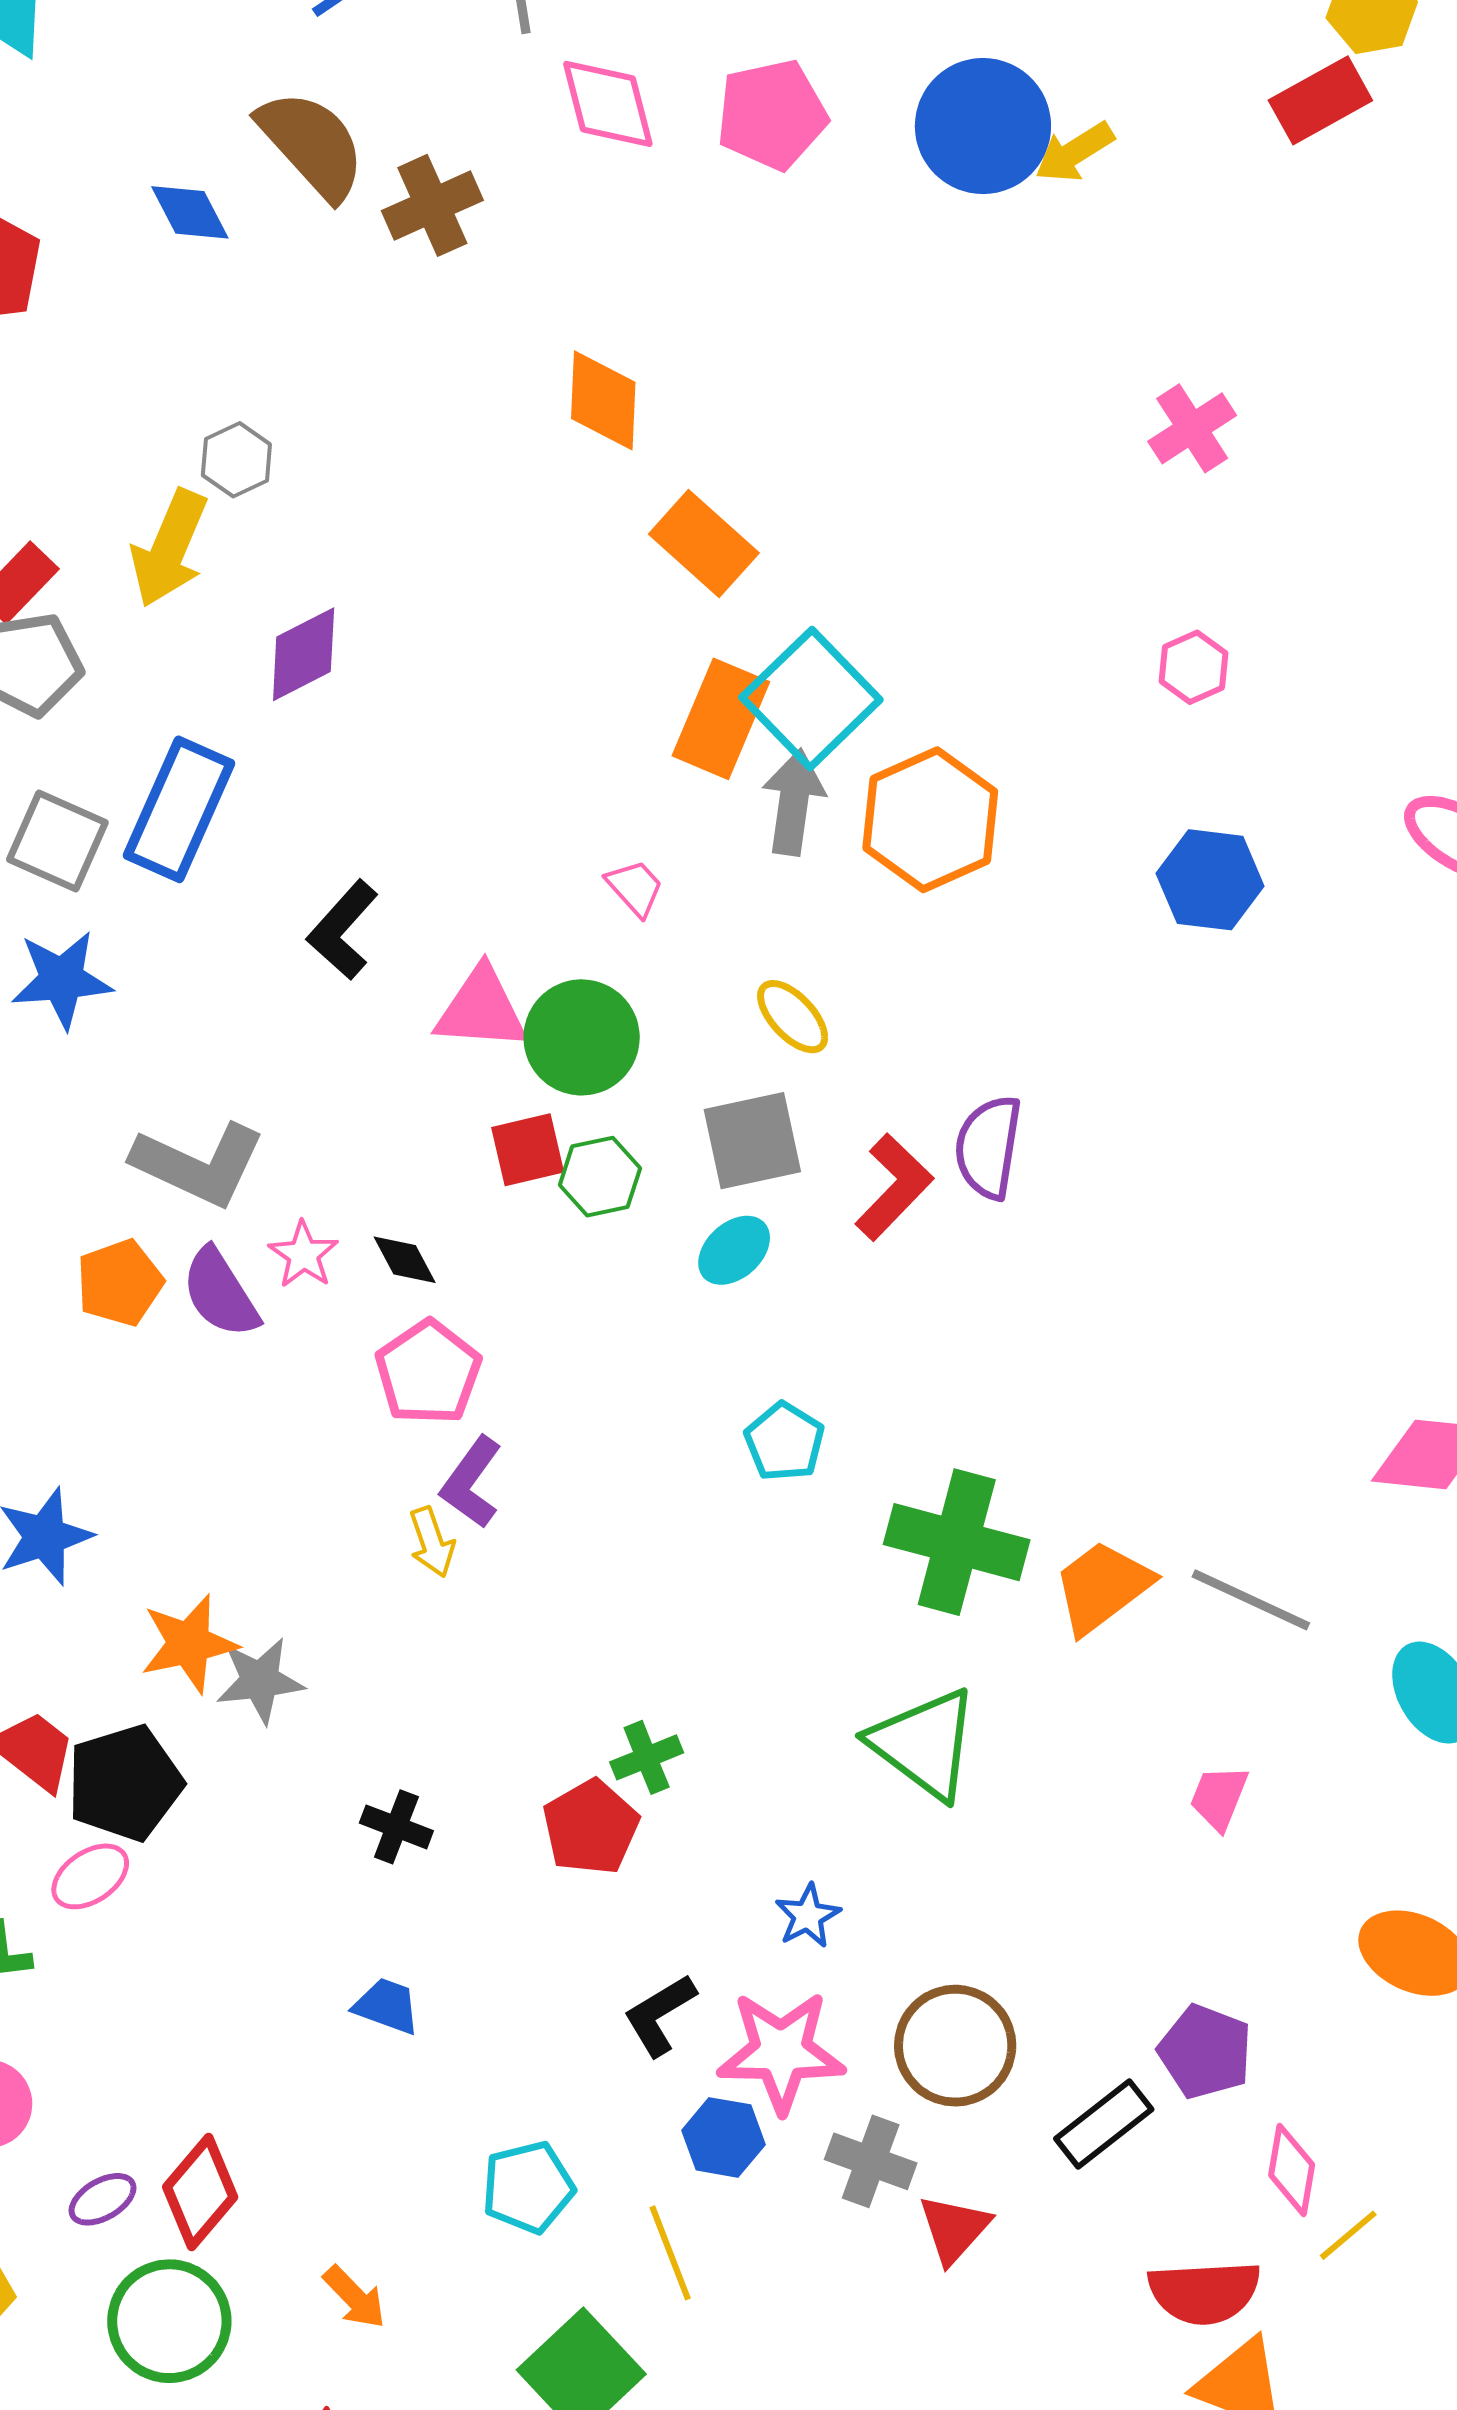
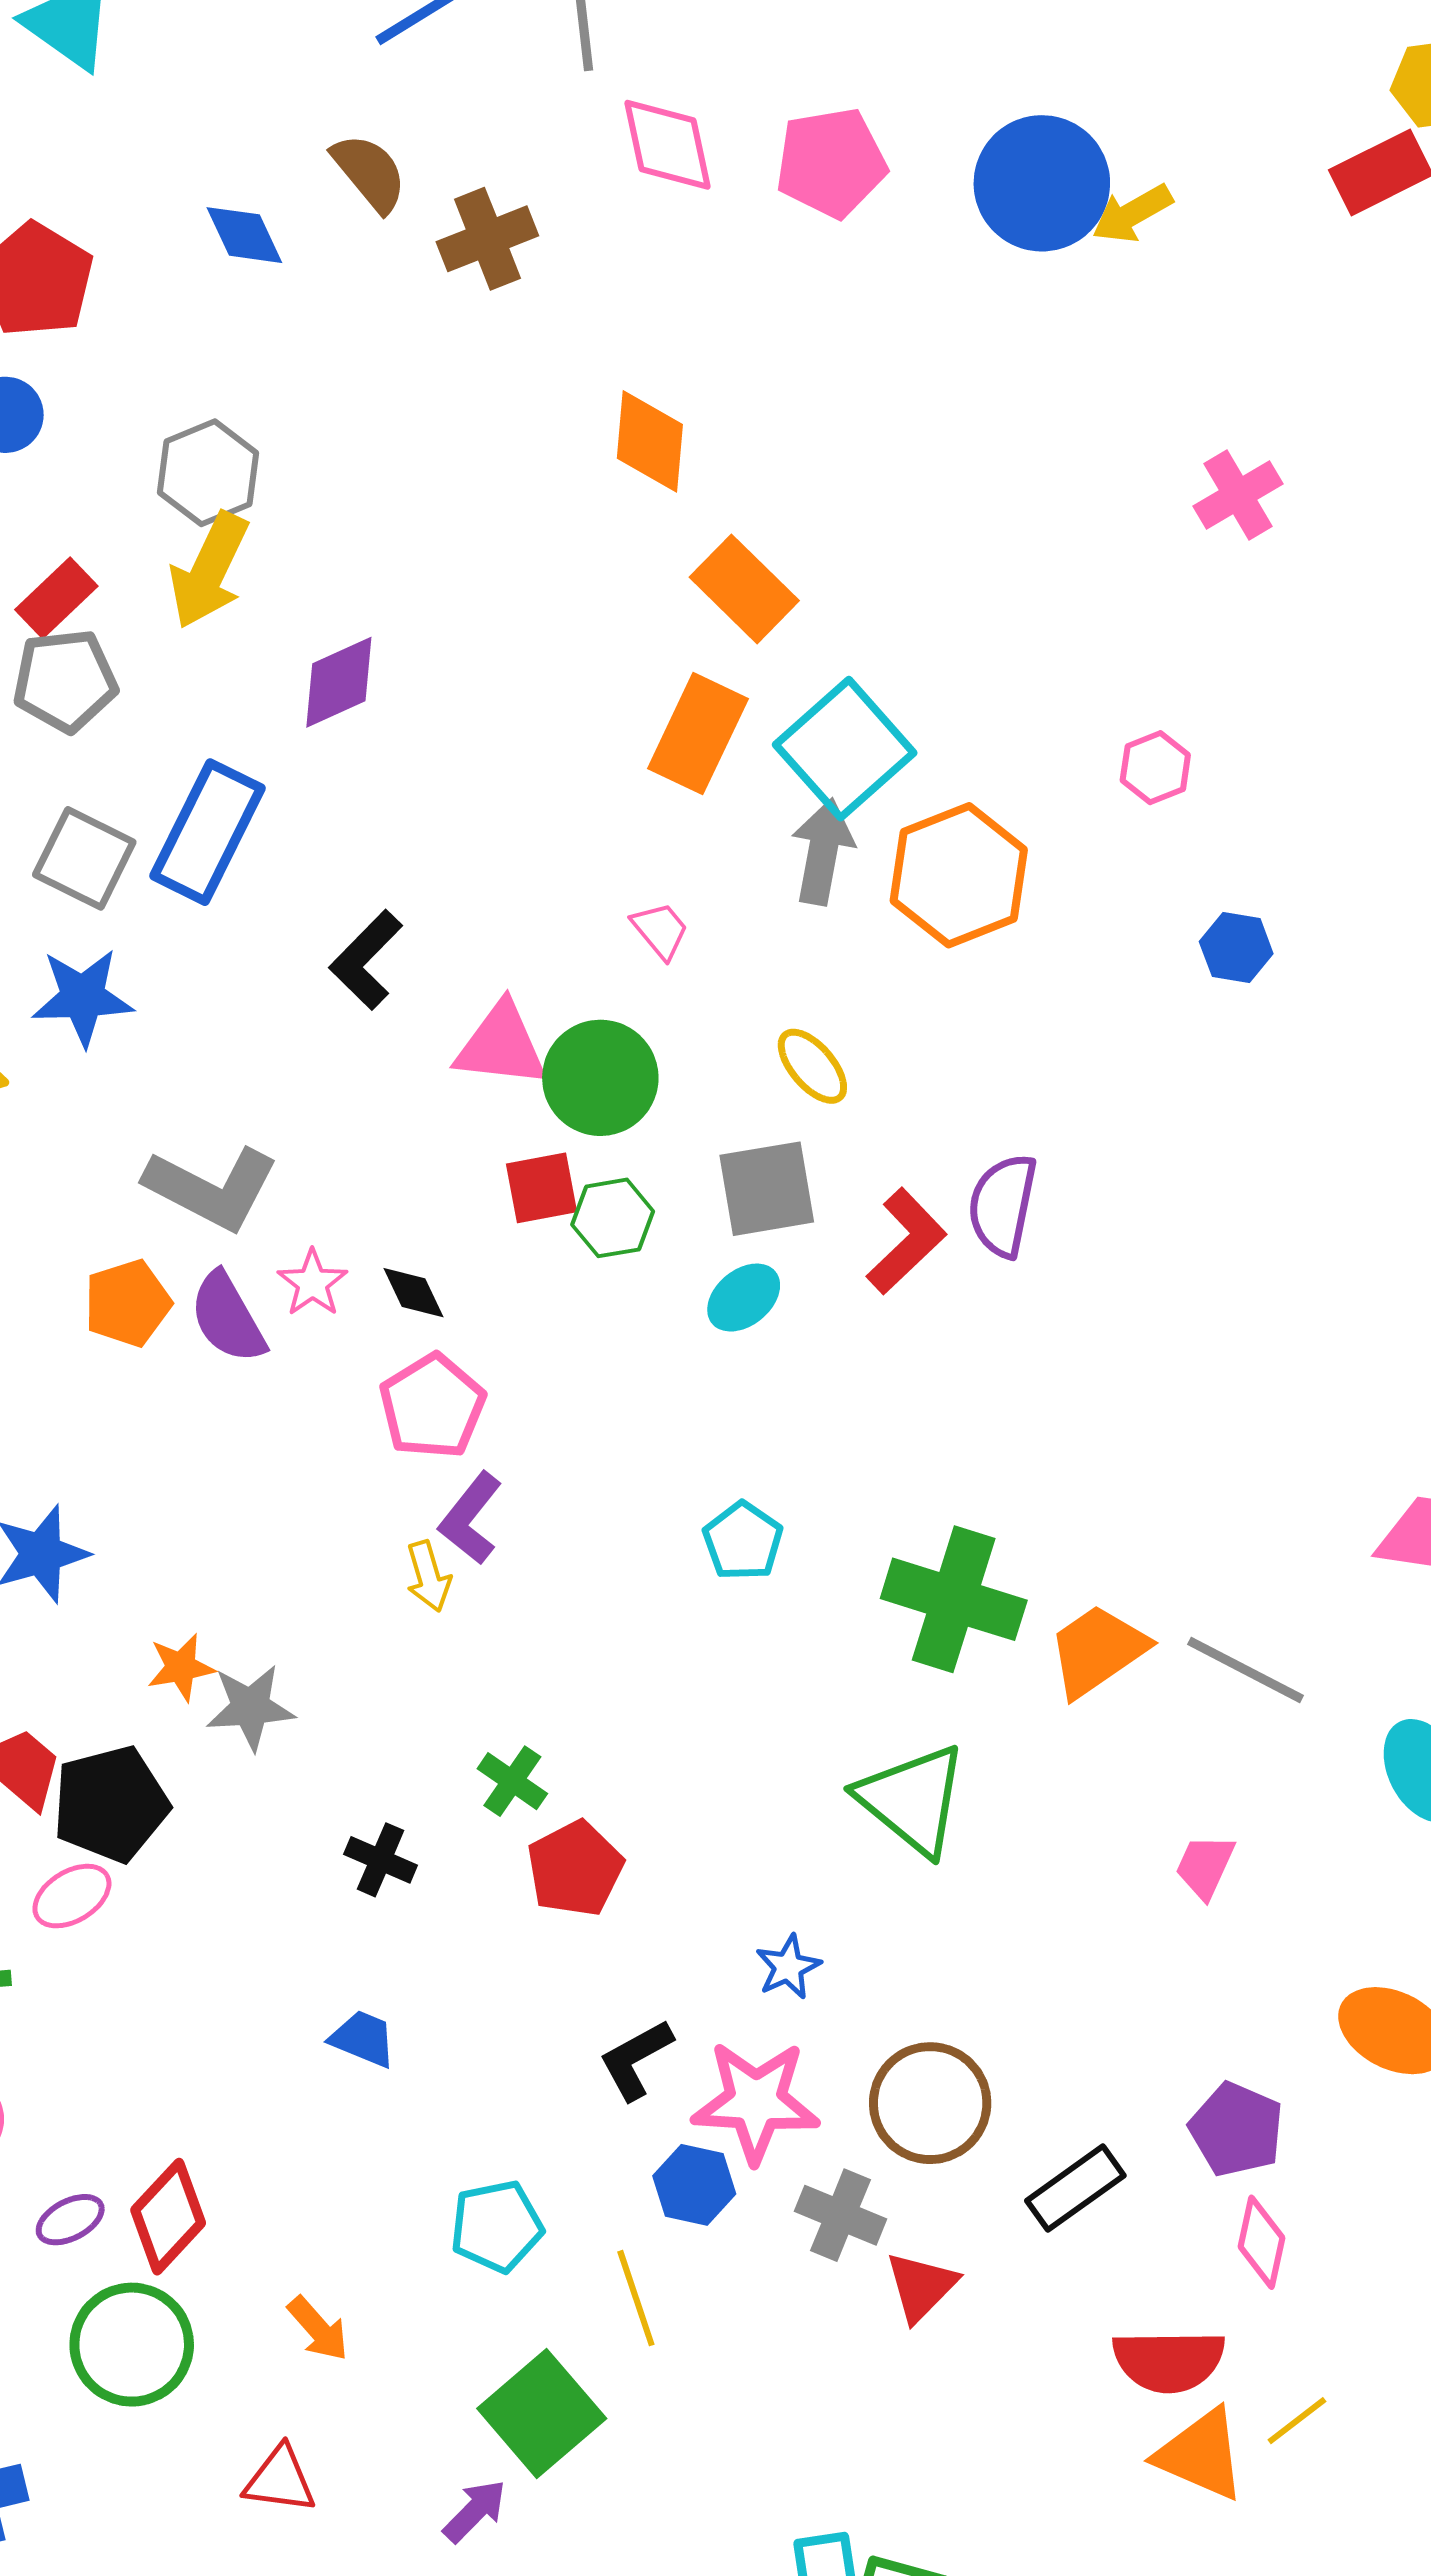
brown semicircle: (312, 145) -> (369, 173), size x0.7
gray hexagon: (236, 460) -> (208, 473), moved, size x1.4
pink hexagon: (1193, 667) -> (1155, 768), moved
orange rectangle: (721, 719) -> (698, 734), moved
blue hexagon: (1210, 880) -> (1236, 948), size x0.7
cyan pentagon: (784, 1442) -> (743, 1541), moved
orange star: (189, 1644) -> (181, 1667), size x0.7
green cross: (647, 1757) -> (512, 1781), moved, turned -36
purple pentagon: (1205, 2052) -> (1236, 2129), moved
yellow line: (1348, 2235) -> (1297, 2421), moved

